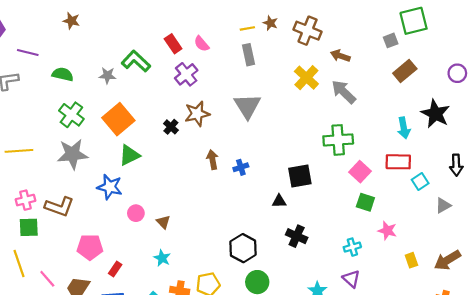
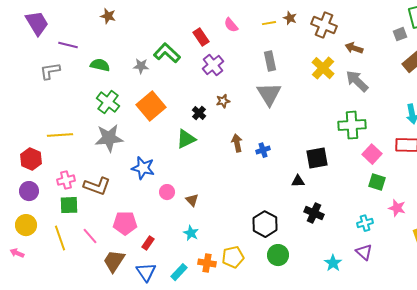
pink semicircle: (201, 44) -> (231, 25), moved
gray rectangle: (248, 55) -> (270, 61), moved
brown star: (197, 114) -> (223, 101), size x0.6
green triangle: (129, 155) -> (186, 139), moved
pink line: (47, 279) -> (90, 236), moved

